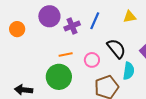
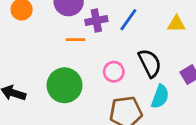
orange line: (66, 54) -> (75, 40), moved

